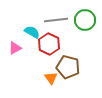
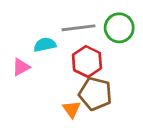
cyan semicircle: (32, 32) -> (45, 45), turned -42
red hexagon: (49, 44) -> (87, 61), moved

